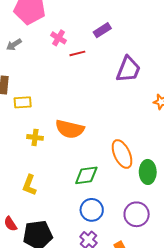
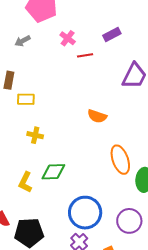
orange semicircle: (70, 129) -> (97, 116), moved, size x0.7
green diamond: (86, 175) -> (53, 172), moved
blue circle: (92, 210) -> (85, 213), size x1.4

